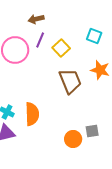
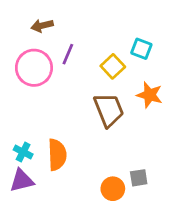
brown arrow: (36, 19) -> (42, 26), moved
yellow square: (61, 48) -> (113, 66), moved

